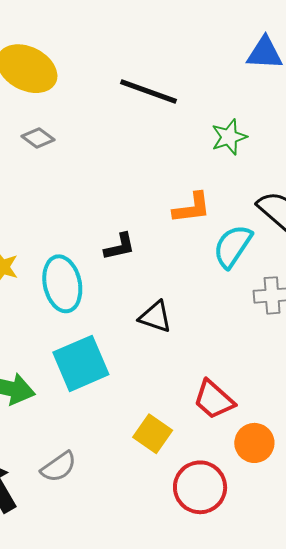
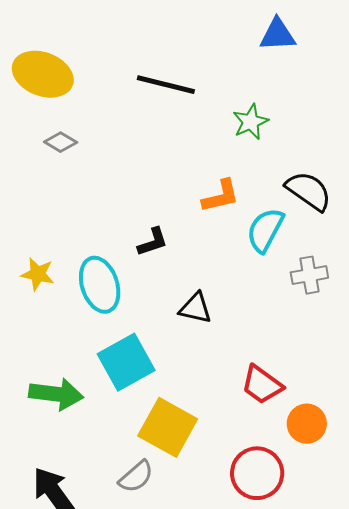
yellow square: (153, 434) -> (168, 427), moved, size x1.5
gray semicircle: (59, 467) -> (136, 477), moved

